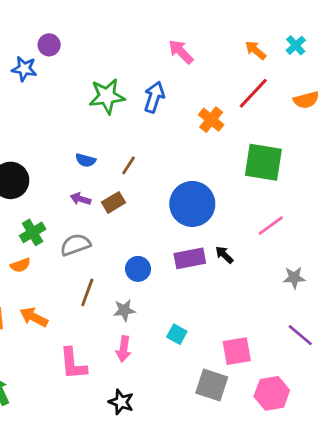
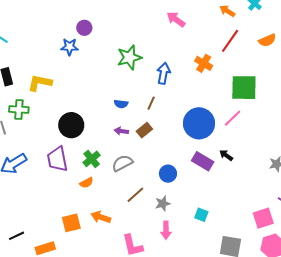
blue arrow: (154, 97) -> (164, 73), moved
pink line: (271, 226) -> (233, 118), moved
purple rectangle: (190, 258) -> (203, 161), turned 50
brown line: (87, 292) -> (135, 195), turned 36
pink square: (237, 351) -> (263, 218), moved

